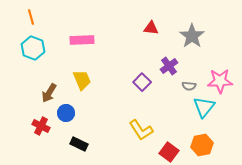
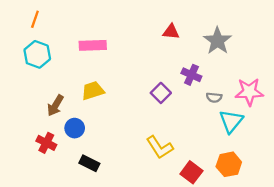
orange line: (31, 17) -> (35, 19), turned 35
purple cross: (169, 66) -> (191, 75), turned -30
yellow trapezoid: (82, 80) -> (93, 91), turned -85

